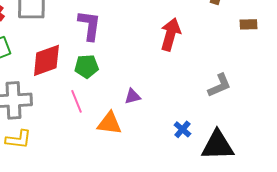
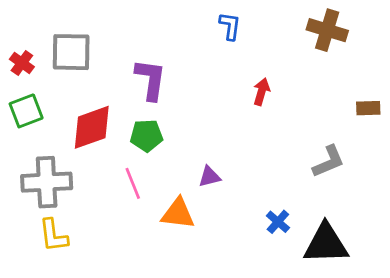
brown rectangle: (248, 24) -> (368, 108), moved
red arrow: (170, 34) -> (261, 92), size x0.6
yellow L-shape: (18, 139) -> (53, 235), turned 76

